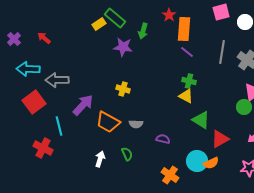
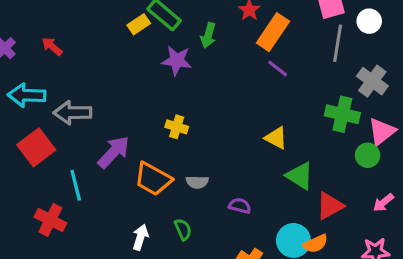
orange rectangle: (184, 29) -> (273, 32), turned 30
gray line: (222, 52) -> (338, 43), moved
green cross: (189, 81) -> (342, 114), moved, size x1.5

